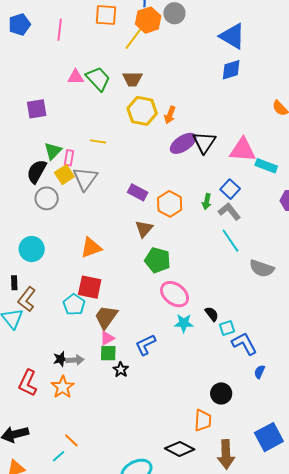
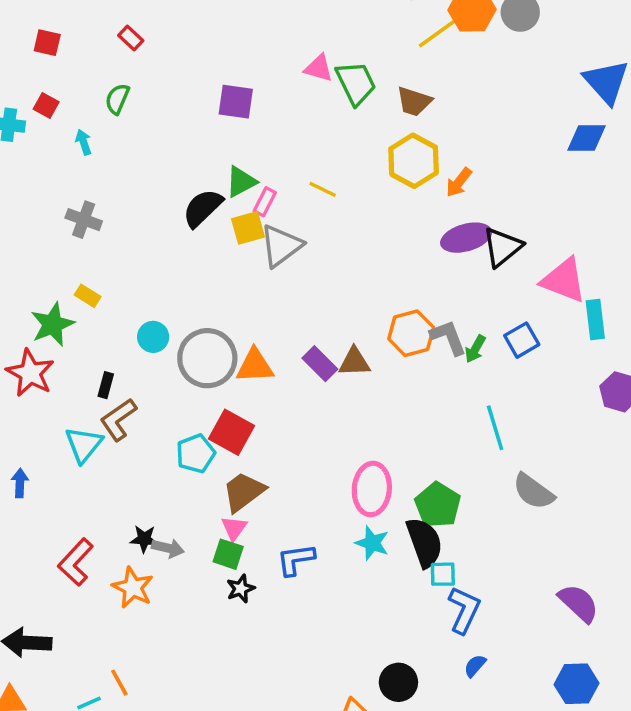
cyan rectangle: (266, 166) -> (595, 319), turned 45
purple rectangle: (138, 192) -> (320, 364), moved
gray circle: (47, 198) -> (207, 358), moved, size x1.4
gray L-shape: (229, 211) -> (448, 337), moved
brown triangle: (144, 229) -> (354, 362), turned 30
cyan circle: (32, 249) -> (153, 337), size x0.7
green pentagon: (158, 260) -> (438, 505), moved
pink ellipse: (175, 294) -> (372, 489), turned 40
black semicircle: (212, 314) -> (424, 542), size x1.8
pink triangle: (107, 338) -> (234, 528), turned -42
blue L-shape: (244, 344) -> (464, 610), turned 36
orange star: (63, 387) -> (133, 588), turned -30

